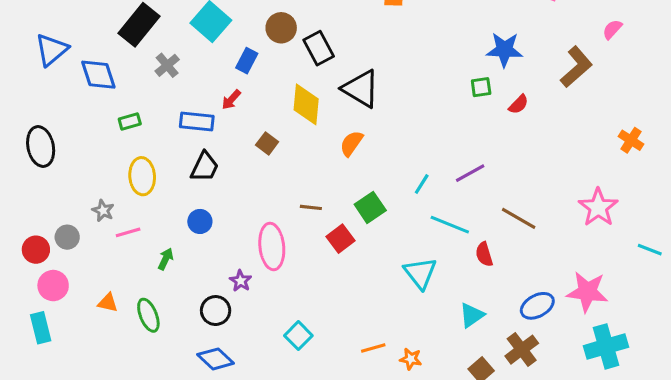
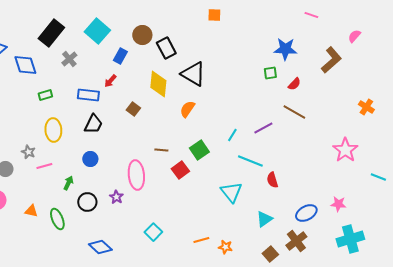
brown line: (519, 218) -> (294, 112), moved
pink star: (587, 292) -> (338, 204), size x0.6
black circle: (216, 311) -> (87, 202), moved

